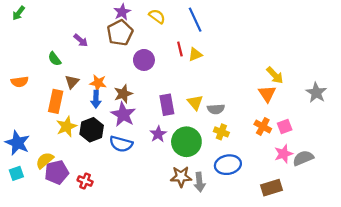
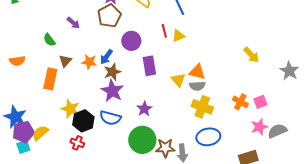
orange triangle: (267, 94) -> (197, 72), moved, turned -42
blue arrow: (96, 99) -> (106, 57), moved, turned 35
purple rectangle: (167, 105) -> (149, 66), moved
yellow star: (67, 126) -> (70, 109), moved, turned -30
black hexagon: (92, 130) -> (83, 121), moved
yellow cross: (221, 132) -> (202, 107), size x1.5
green circle: (186, 142) -> (142, 140), moved
purple pentagon: (57, 172) -> (23, 132), moved
cyan square: (16, 173) -> (23, 147), moved
red cross: (85, 181) -> (77, 143), moved

